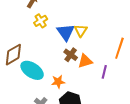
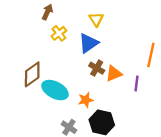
yellow triangle: (81, 31) -> (96, 19), moved
blue triangle: (66, 32) -> (88, 43), turned 36

